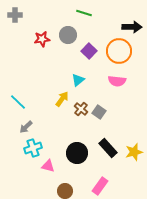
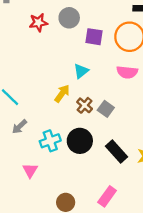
purple square: (89, 51) -> (94, 37), turned -35
cyan cross: (33, 148) -> (50, 141), moved
black circle: (77, 153) -> (80, 141), moved
pink triangle: (48, 166) -> (30, 170), moved, turned 48

